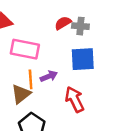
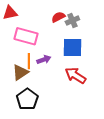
gray cross: (80, 26) -> (72, 21), turned -32
red arrow: (75, 99) -> (75, 75), moved, turned -35

